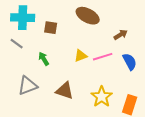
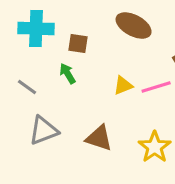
gray line: (17, 44) -> (27, 87), moved
green arrow: (44, 59) -> (68, 74), moved

